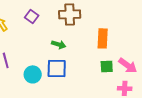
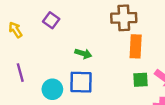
brown cross: (70, 14) -> (124, 18), moved

